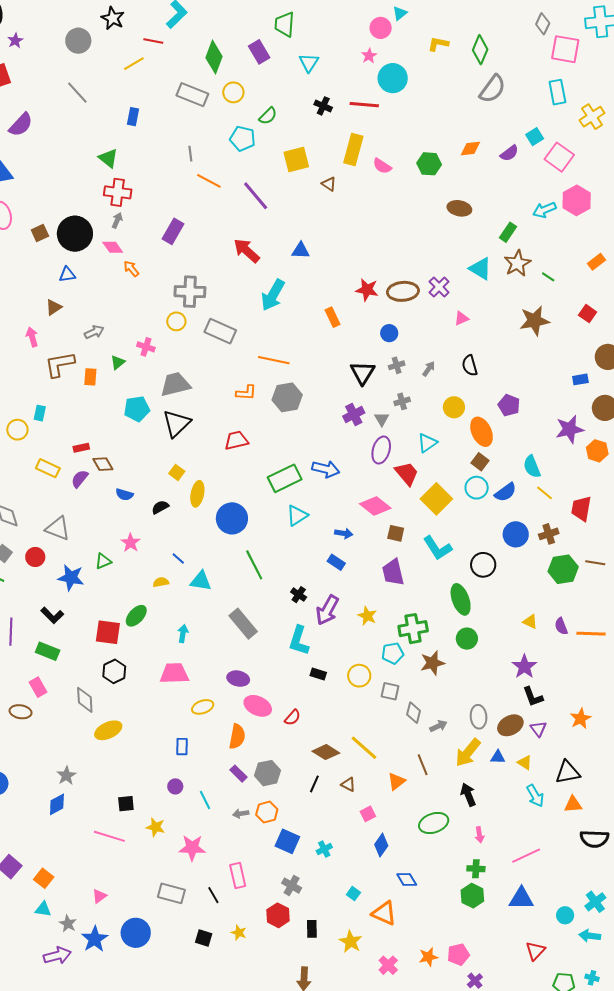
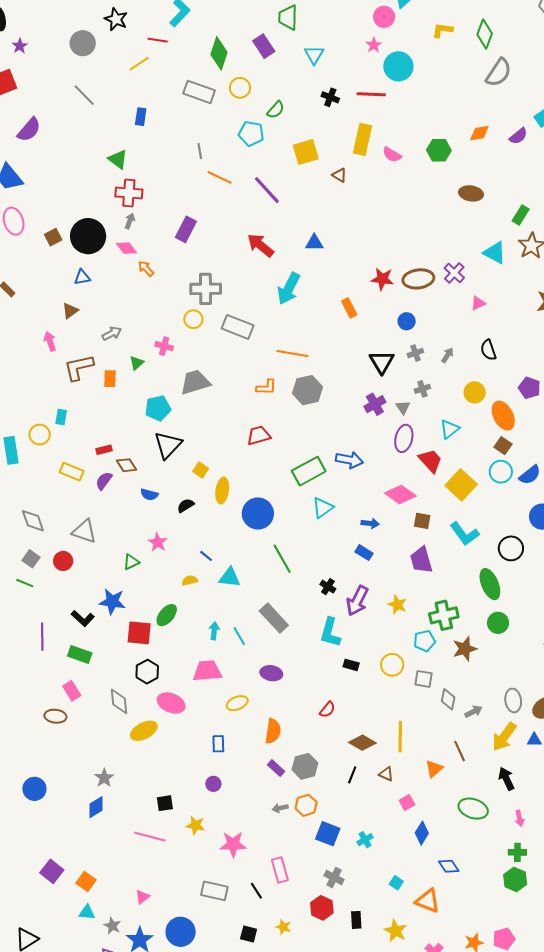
black triangle: (177, 423) -> (168, 445), moved
blue star: (71, 578) -> (112, 602), moved
pink ellipse: (258, 706) -> (171, 703), moved
yellow line: (364, 748) -> (400, 737), turned 52
cyan line: (205, 800) -> (239, 636), moved
green ellipse: (434, 823) -> (473, 809), turned 40

